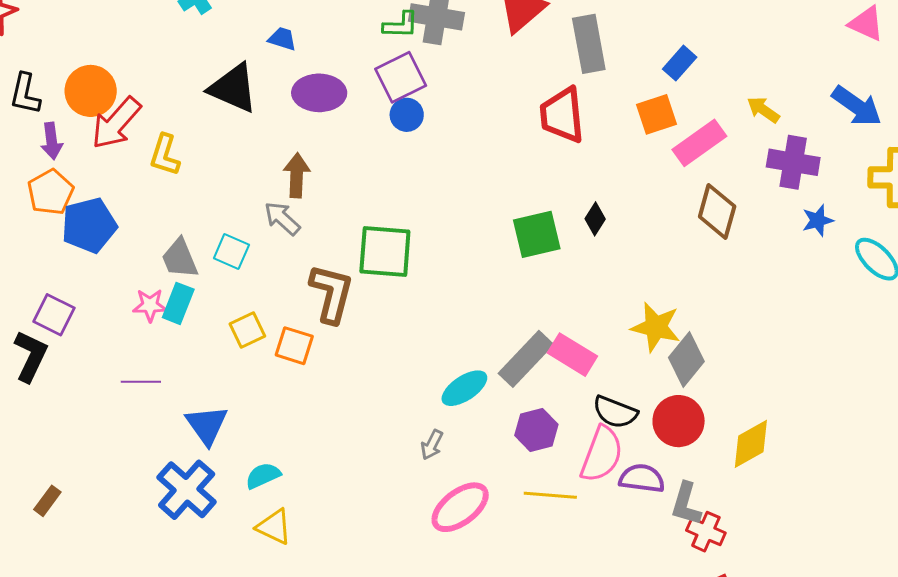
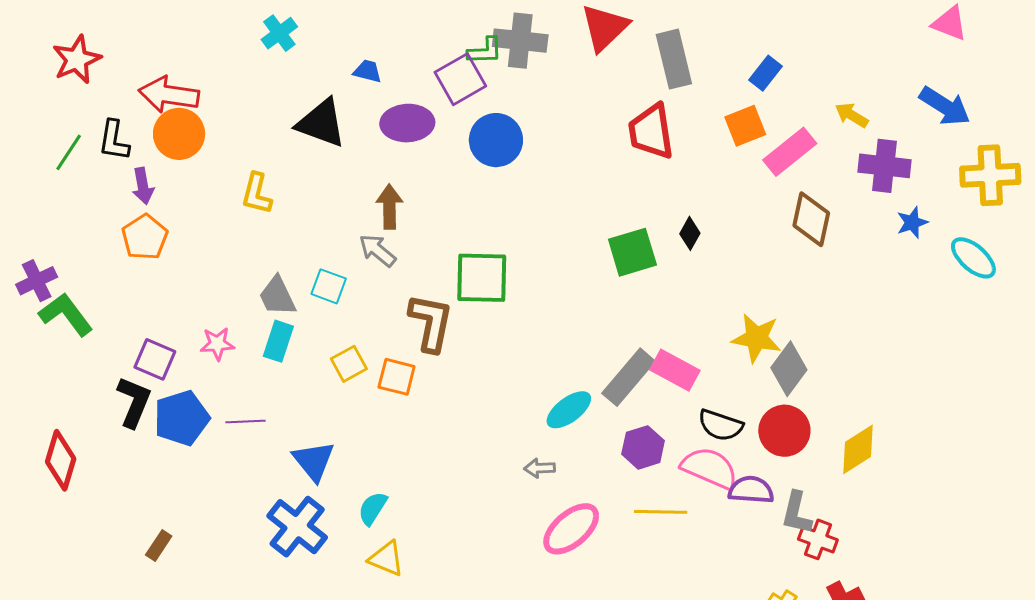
purple square: (401, 77) -> (460, 79), moved
blue circle: (407, 115) -> (496, 140), size x1.6
red arrow: (116, 123) -> (169, 95), moved, turned 60
blue pentagon: (89, 225) -> (182, 418), moved
pink star: (150, 305) -> (217, 344), moved
gray arrow: (432, 445) -> (540, 468), turned 64
pink semicircle: (602, 454) -> (710, 468), turned -84
cyan semicircle: (263, 476) -> (373, 508), turned -30

